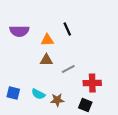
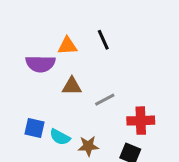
purple semicircle: (19, 31) -> (40, 64), moved
orange triangle: (47, 40) -> (67, 46), moved
blue square: (13, 93) -> (34, 128), moved

